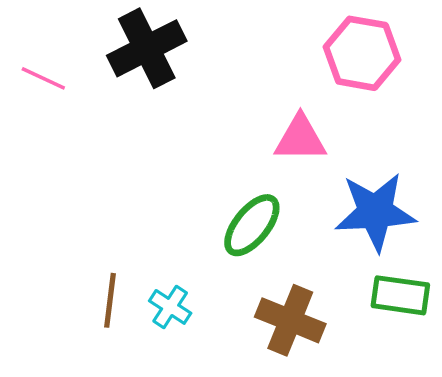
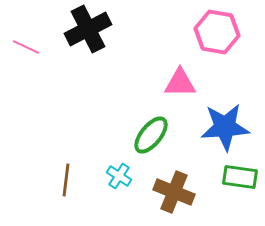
cyan cross: (170, 307) -> (119, 176), moved

